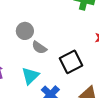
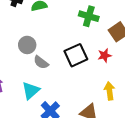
black square: (71, 62) -> (76, 55), moved

